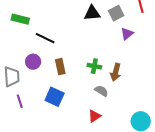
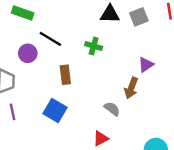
purple triangle: (127, 34) -> (146, 65), moved
purple circle: (33, 62) -> (28, 53), moved
green cross: (94, 66) -> (94, 46), moved

